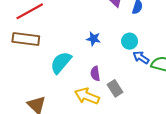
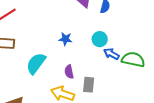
gray rectangle: (115, 88) -> (89, 85), turned 42

